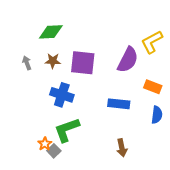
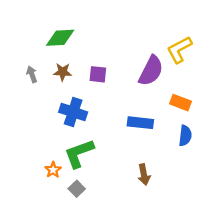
purple square: (83, 63) -> (98, 74), size x0.6
gray square: (54, 151) -> (77, 189), moved

